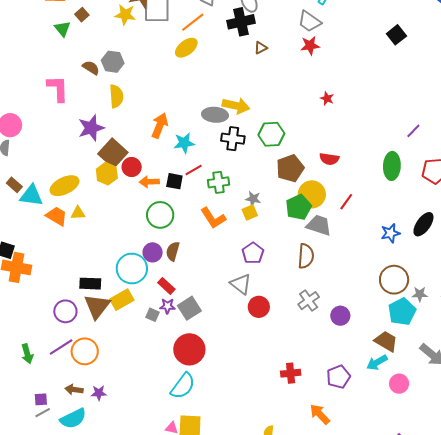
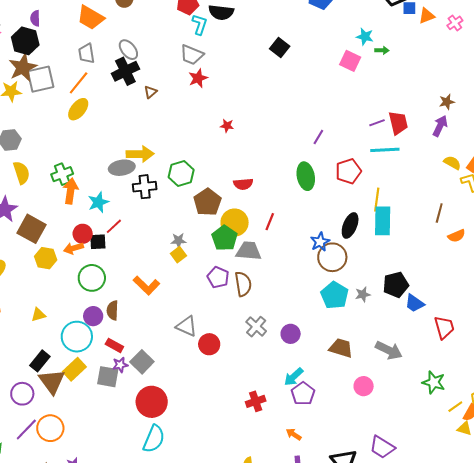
red circle: (132, 167) -> (83, 234), moved
yellow hexagon: (107, 174) -> (46, 258), moved
green cross: (219, 182) -> (62, 174), moved
yellow triangle: (78, 213) -> (38, 315), moved
orange L-shape: (213, 218) -> (146, 285), moved
purple pentagon: (253, 253) -> (218, 277), moved
brown circle: (394, 280) -> (332, 257), moved
black rectangle: (90, 284) -> (40, 361), turned -40
cyan pentagon: (402, 312) -> (335, 295), moved
gray square: (153, 315) -> (108, 377), size x1.6
cyan arrow: (377, 362) -> (294, 377), moved
orange arrow: (320, 414) -> (294, 434), size x0.7

